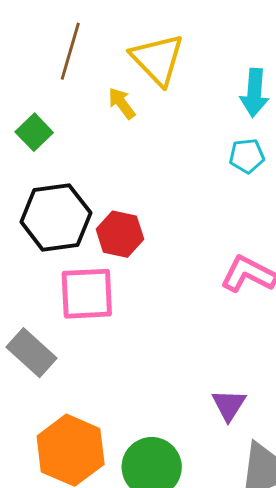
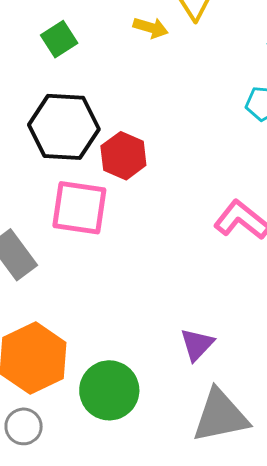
yellow arrow: (122, 103) -> (151, 28), turned 132

